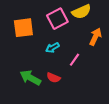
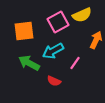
cyan arrow: (52, 48) -> (53, 51), size x1.5
green arrow: (30, 78) -> (29, 63), moved

